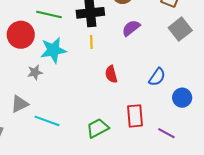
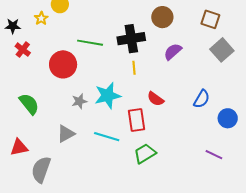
cyan star: (53, 50) -> (108, 96), moved
red semicircle: (111, 74) -> (156, 99), turned -36
red rectangle: (135, 116) -> (136, 120), moved
cyan line: (47, 121) -> (107, 137), moved

